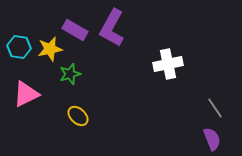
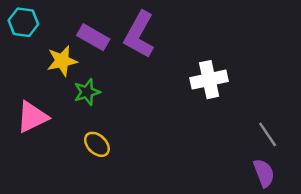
cyan hexagon: (19, 47) -> (23, 22), moved

